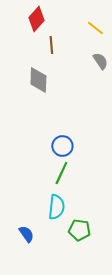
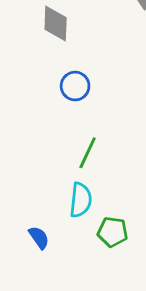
blue circle: (62, 146) -> (75, 86), moved

